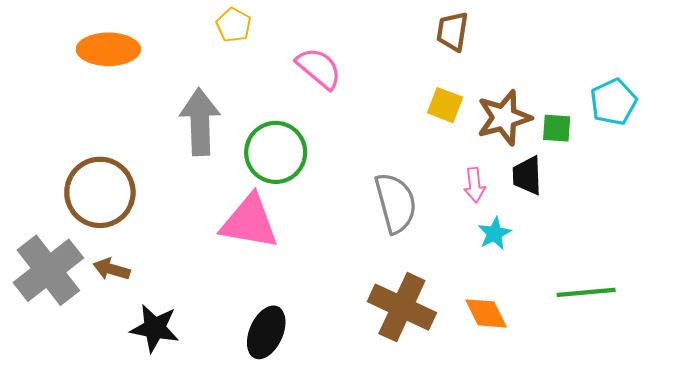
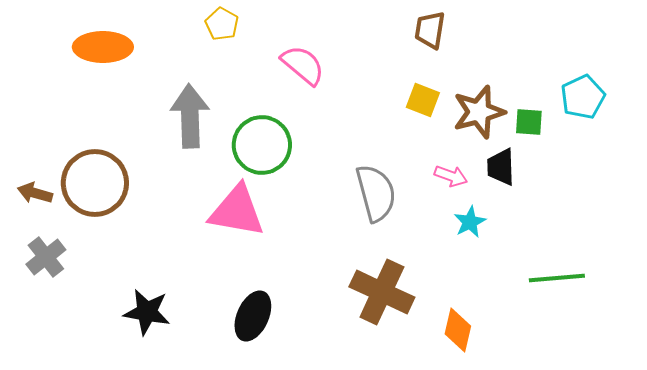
pink arrow: (475, 185) -> (451, 176), turned -64
brown arrow: (112, 269) -> (35, 193), moved
gray cross: (48, 270) -> (46, 257), size x0.6
orange diamond: (486, 313) -> (458, 330), moved, turned 39

